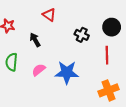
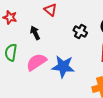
pink semicircle: (39, 70) -> (36, 62), size x1.5

